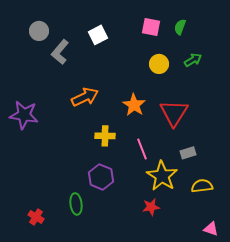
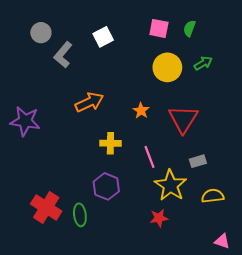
yellow circle: (159, 64) -> (167, 67), size x1.4
orange star: (134, 105) -> (141, 111), size x0.7
red cross: (36, 217) -> (46, 207), moved, size x1.8

